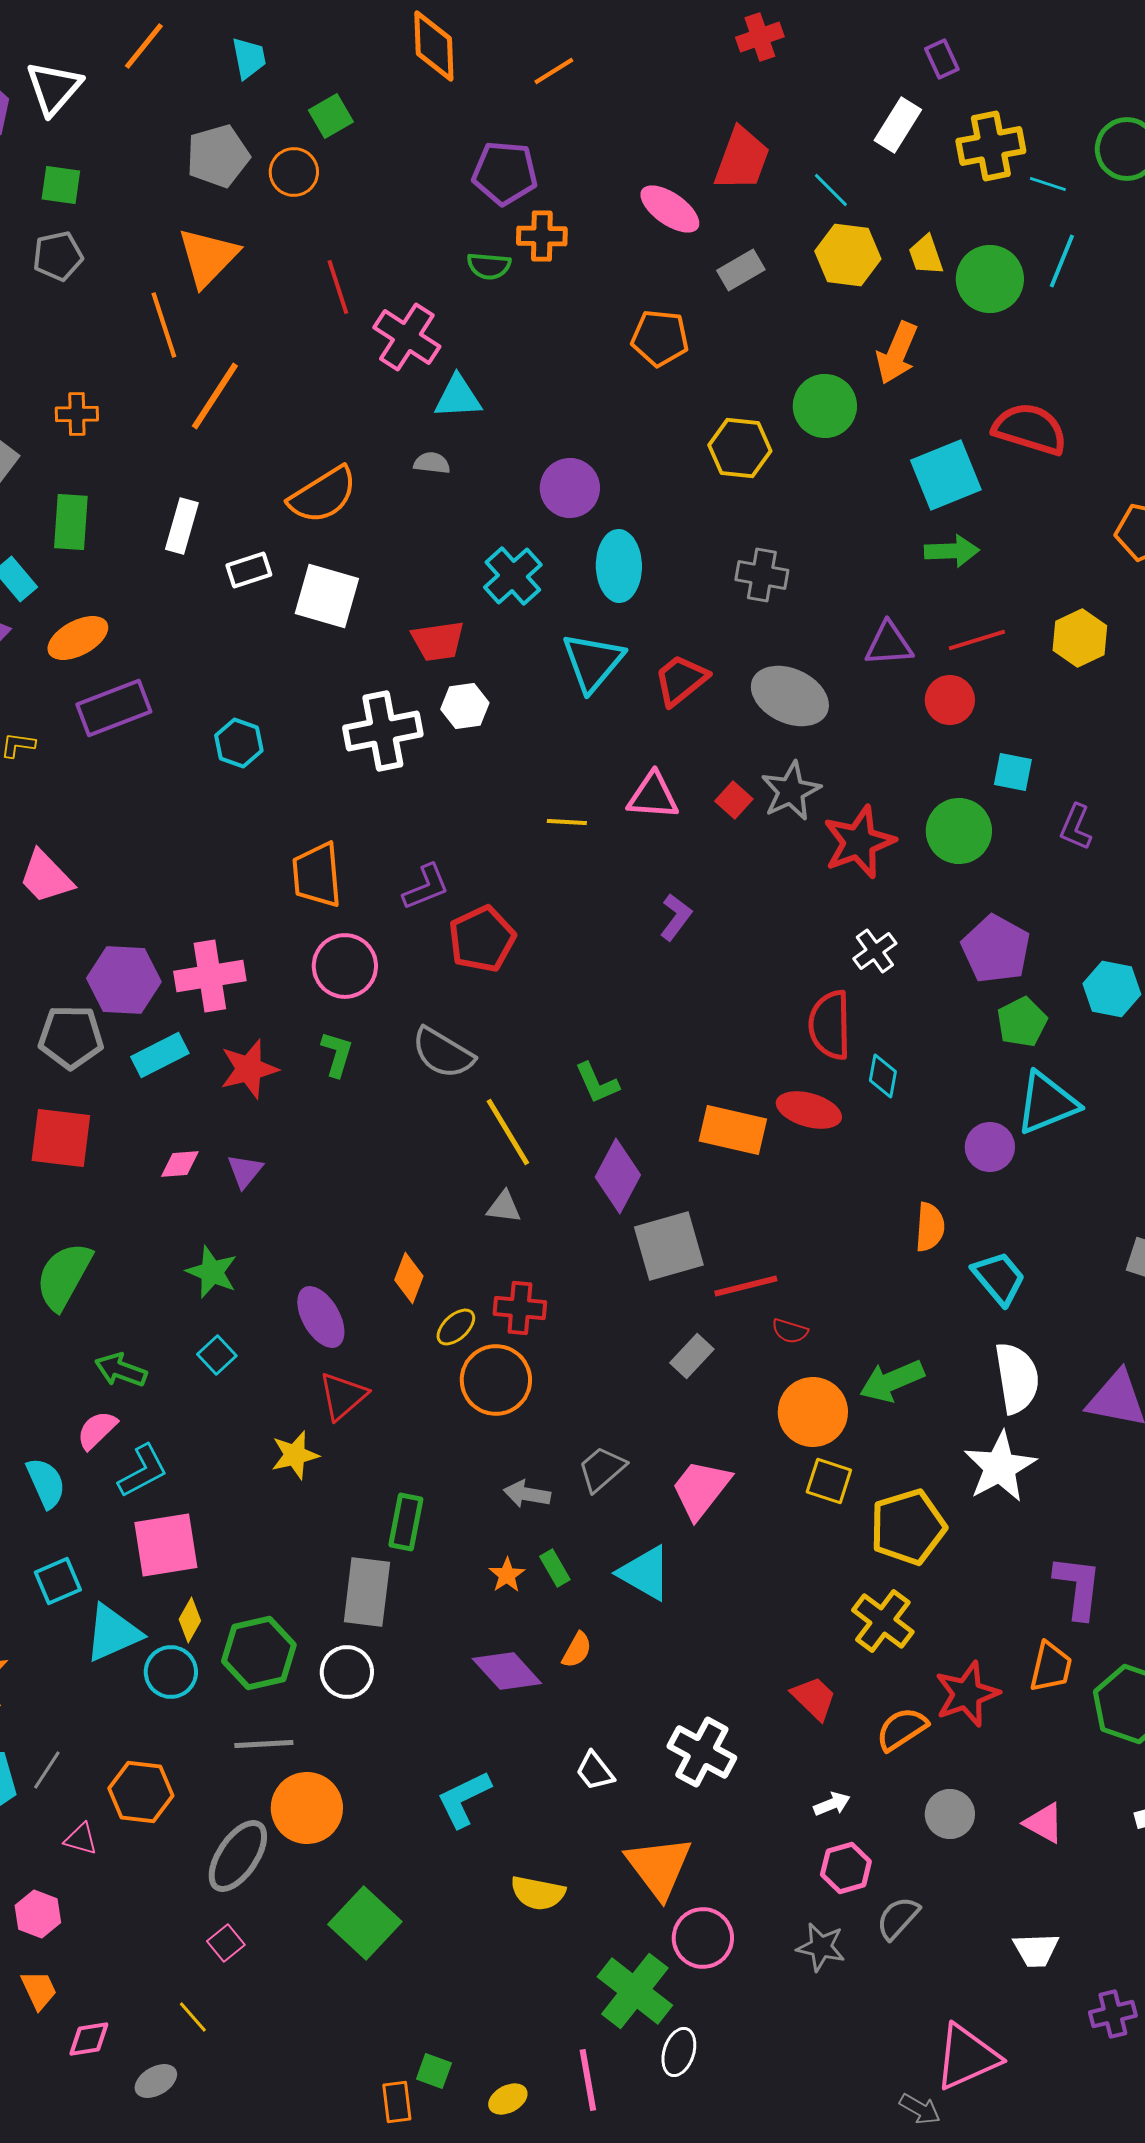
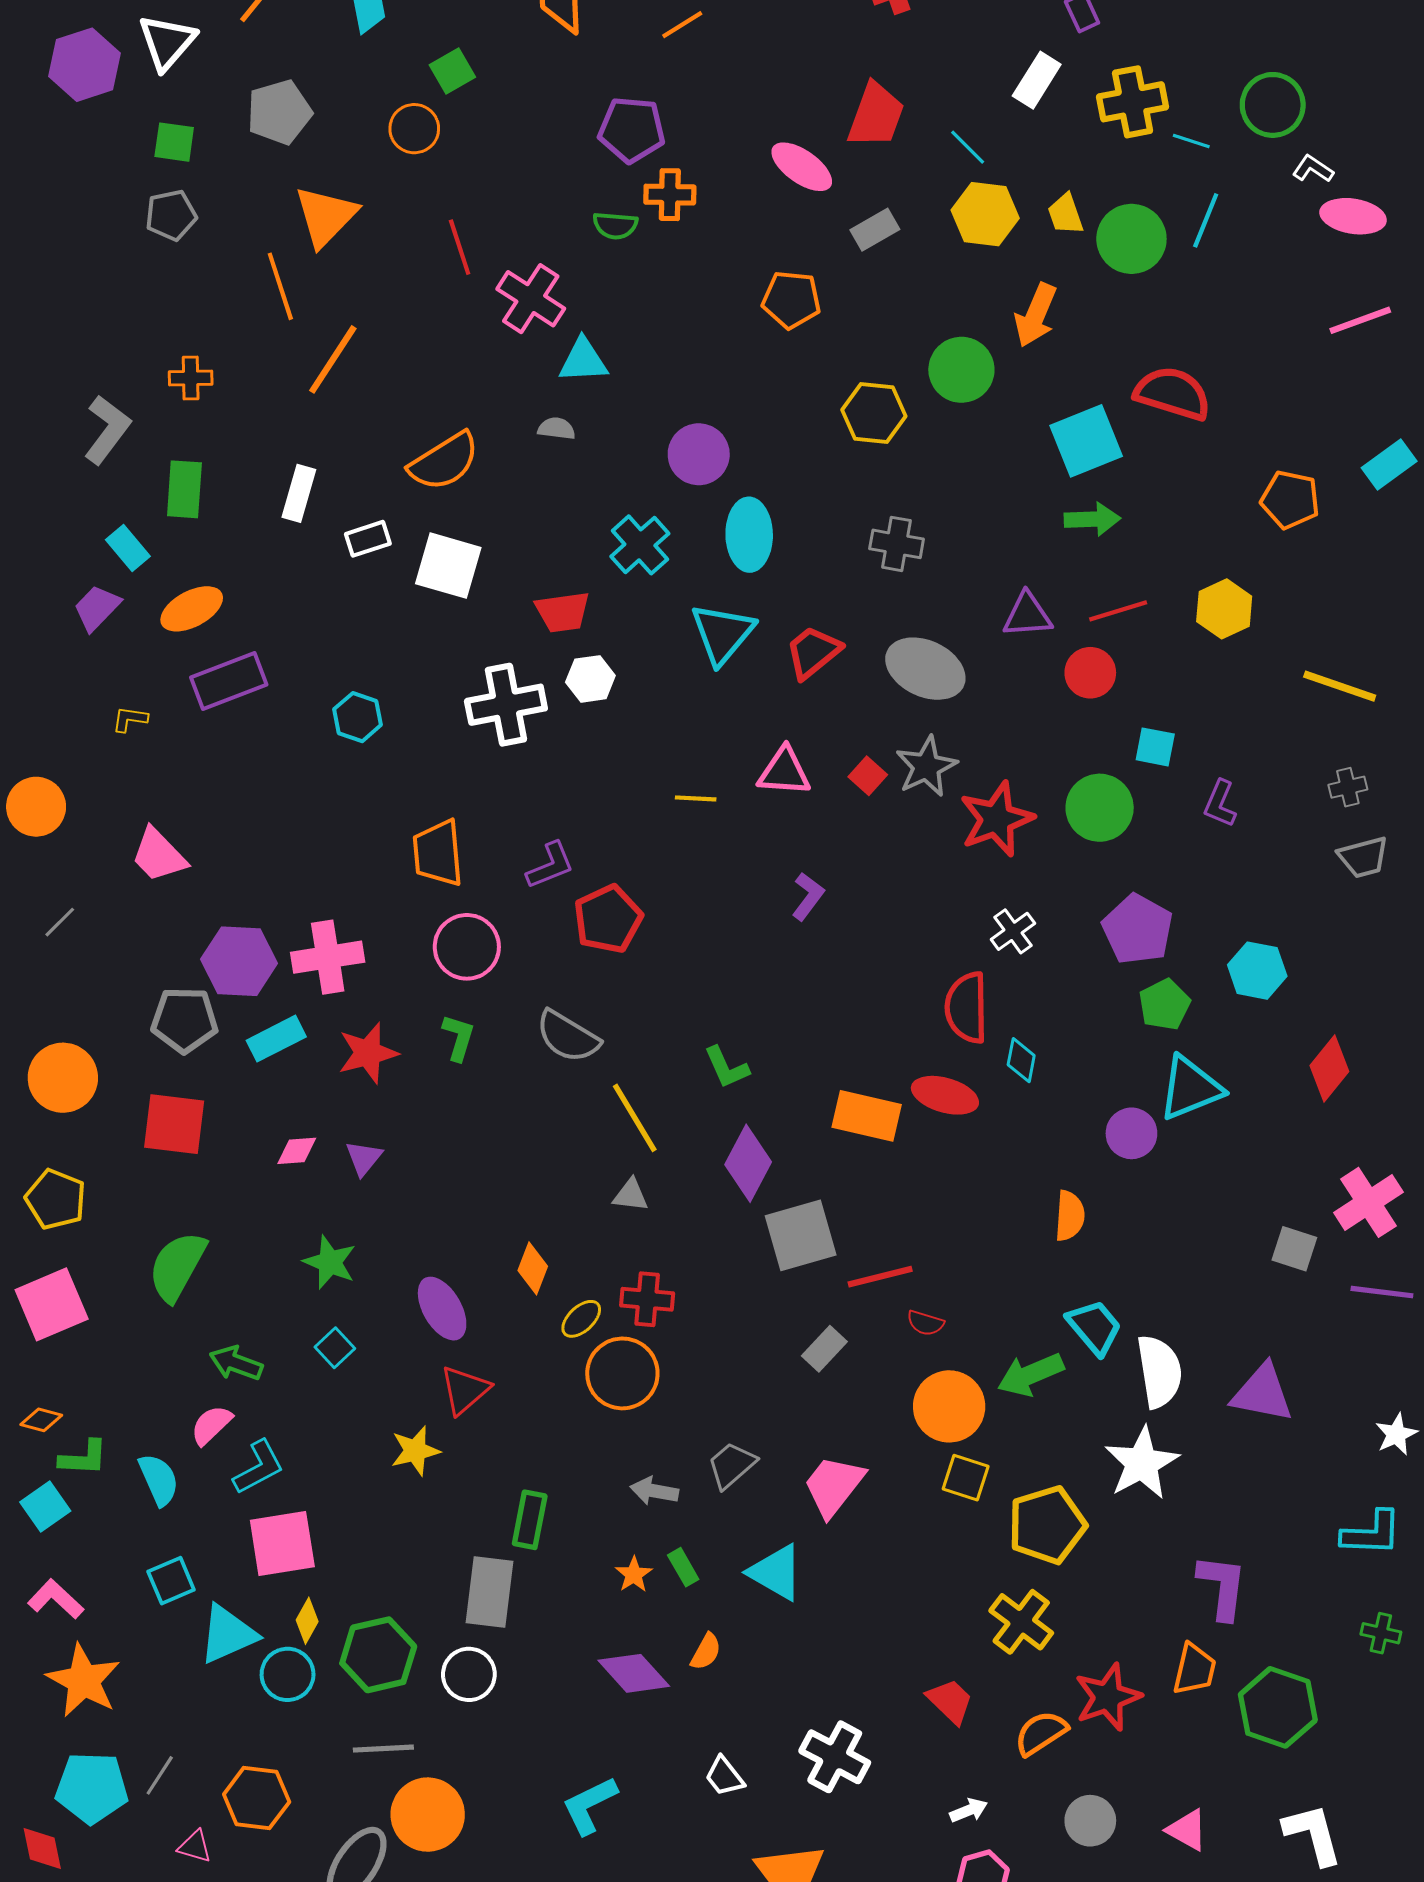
gray pentagon: (218, 156) -> (279, 112), moved
cyan trapezoid: (999, 1278) -> (1094, 1327), moved

